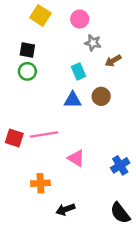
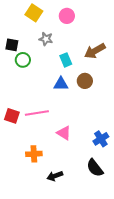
gray star: (93, 43) -> (46, 39), moved
black square: (27, 50) -> (12, 45), moved
brown arrow: (113, 61) -> (95, 51), size x1.5
black semicircle: (120, 213) -> (95, 168), moved

